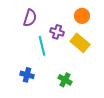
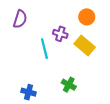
purple semicircle: (30, 18) -> (20, 19), moved
blue cross: (27, 75) -> (29, 92), moved

